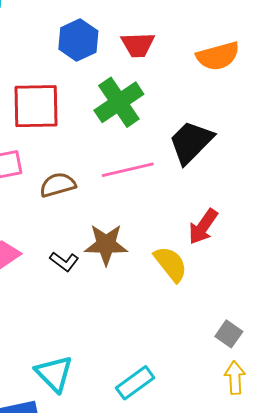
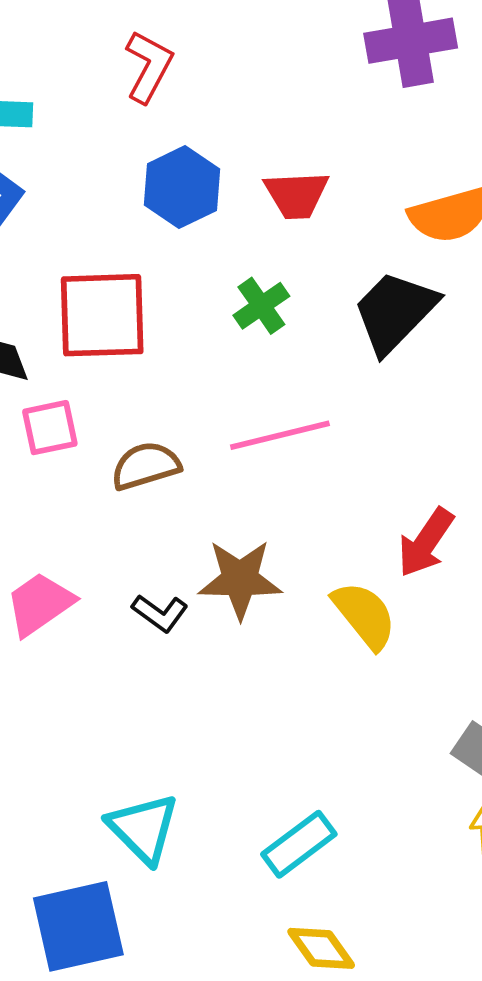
green cross: (119, 102) -> (261, 306), size x0.6
black trapezoid: (191, 142) -> (395, 312), moved

